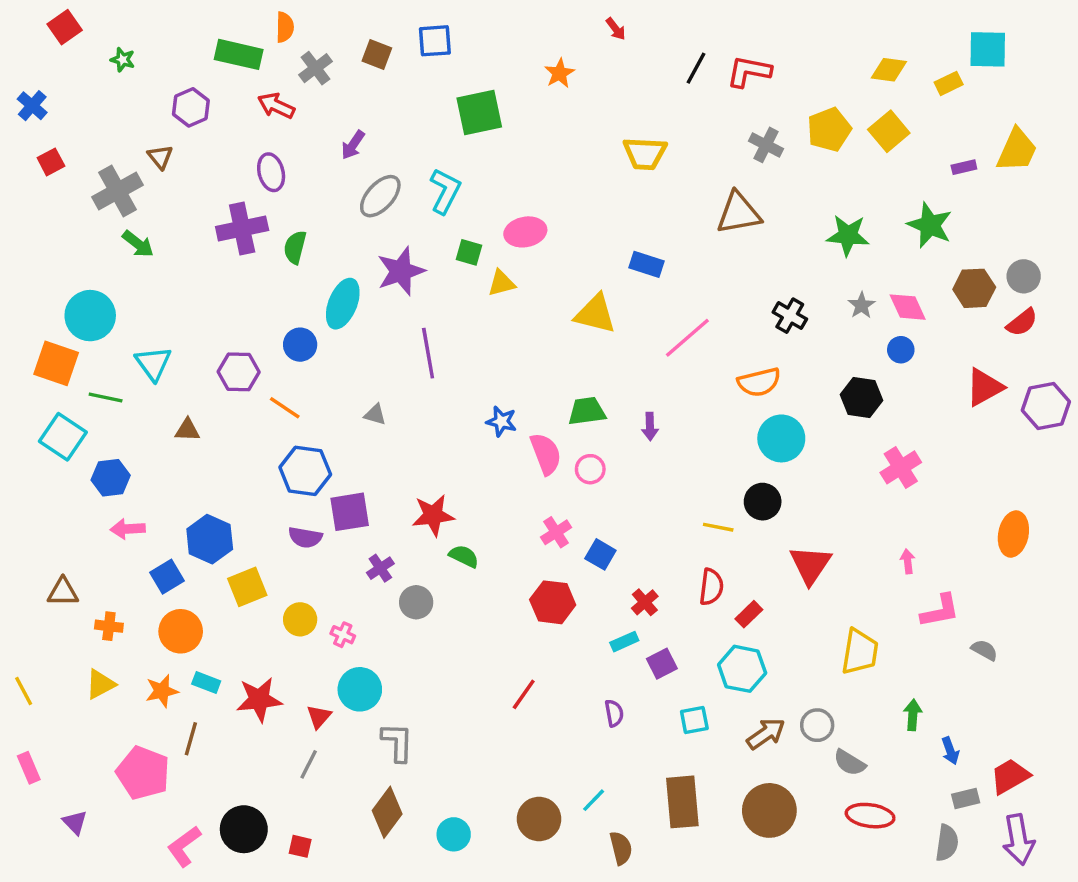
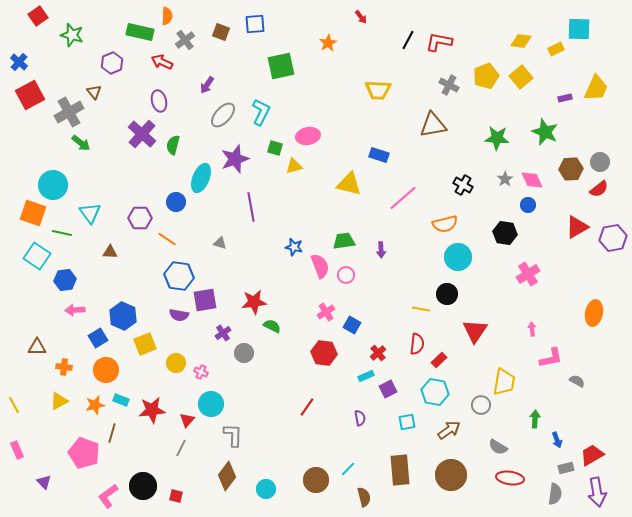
green star: (123, 60) -> (72, 35), size x1.6
red square: (51, 162) -> (30, 95), size x1.8
purple cross: (242, 229) -> (142, 134), turned -36
gray circle: (817, 725) -> (481, 405), moved

